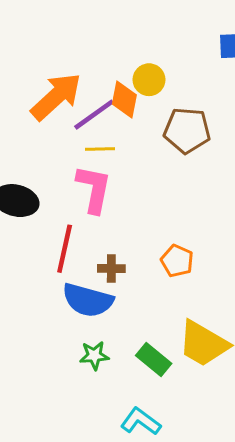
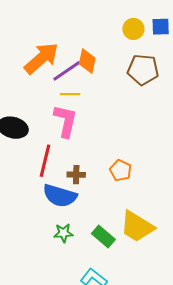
yellow circle: (149, 80) -> (133, 29), moved
brown pentagon: (187, 130) -> (143, 70), moved

